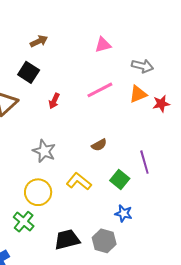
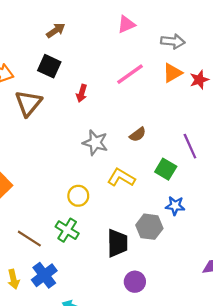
gray star: (44, 151) -> (95, 143), moved
yellow circle: (38, 192) -> (78, 196), size x0.7
black trapezoid: (67, 240) -> (117, 243), turned 112
gray hexagon: (104, 241) -> (149, 227), moved

